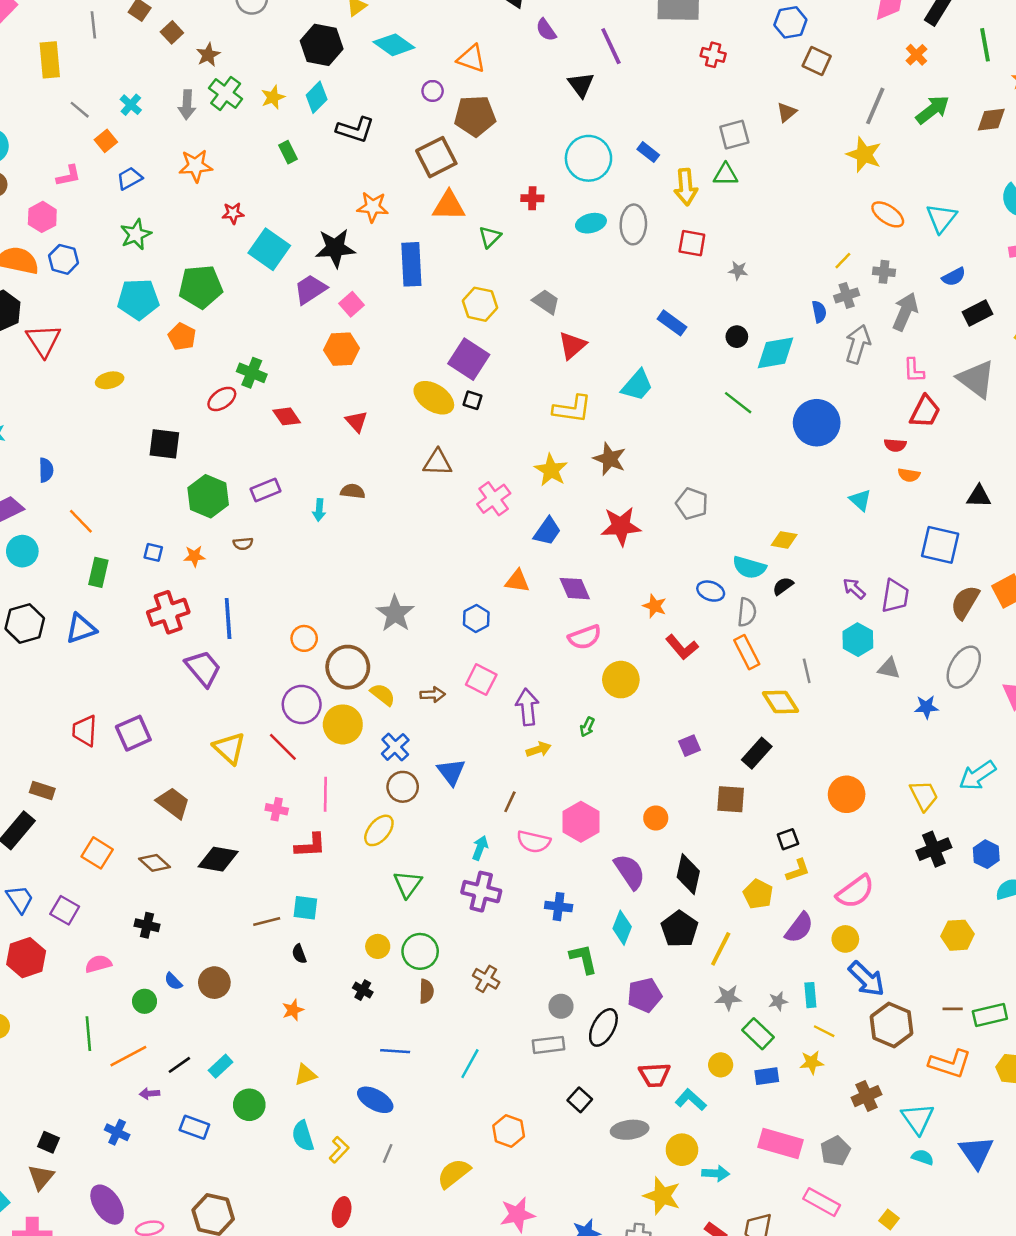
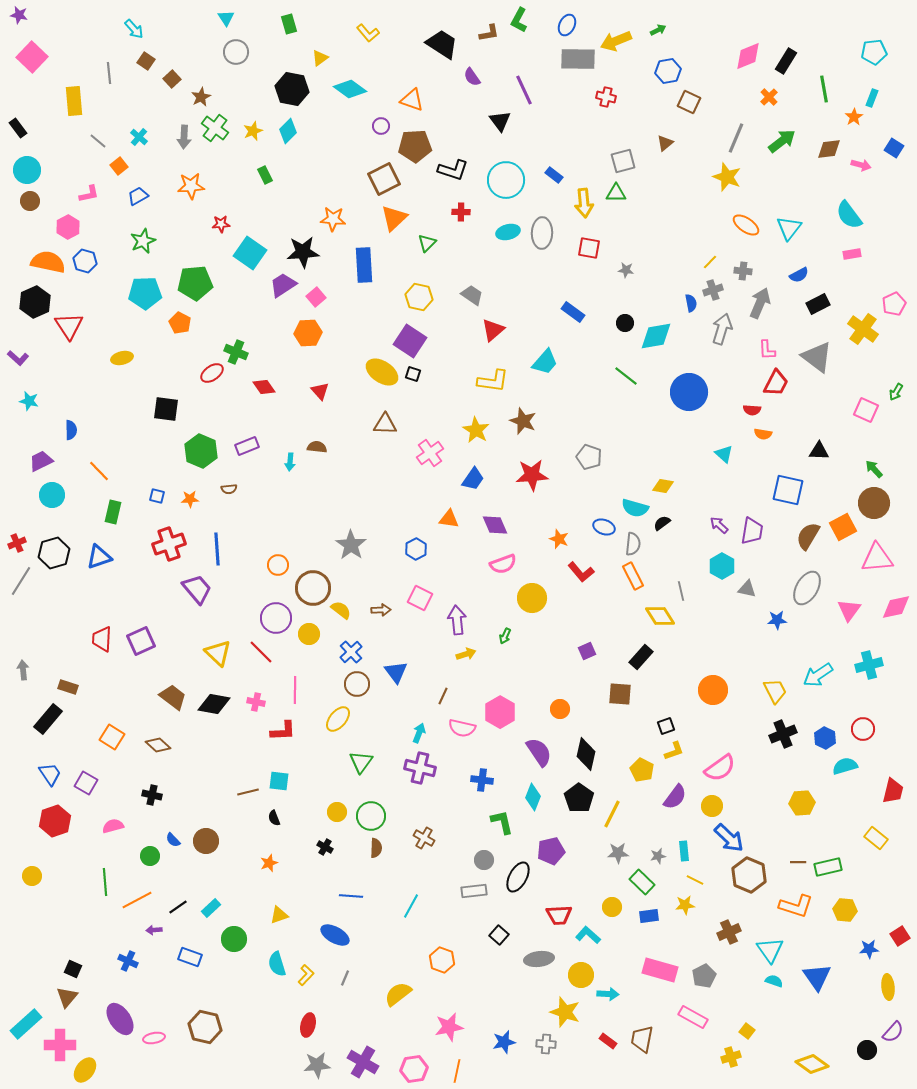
black L-shape: (355, 130) -> (453, 170), moved
orange triangle: (449, 206) -> (394, 218), turned -44
yellow circle: (343, 724) -> (309, 634), size x0.7
black diamond: (218, 859) -> (214, 704), moved

